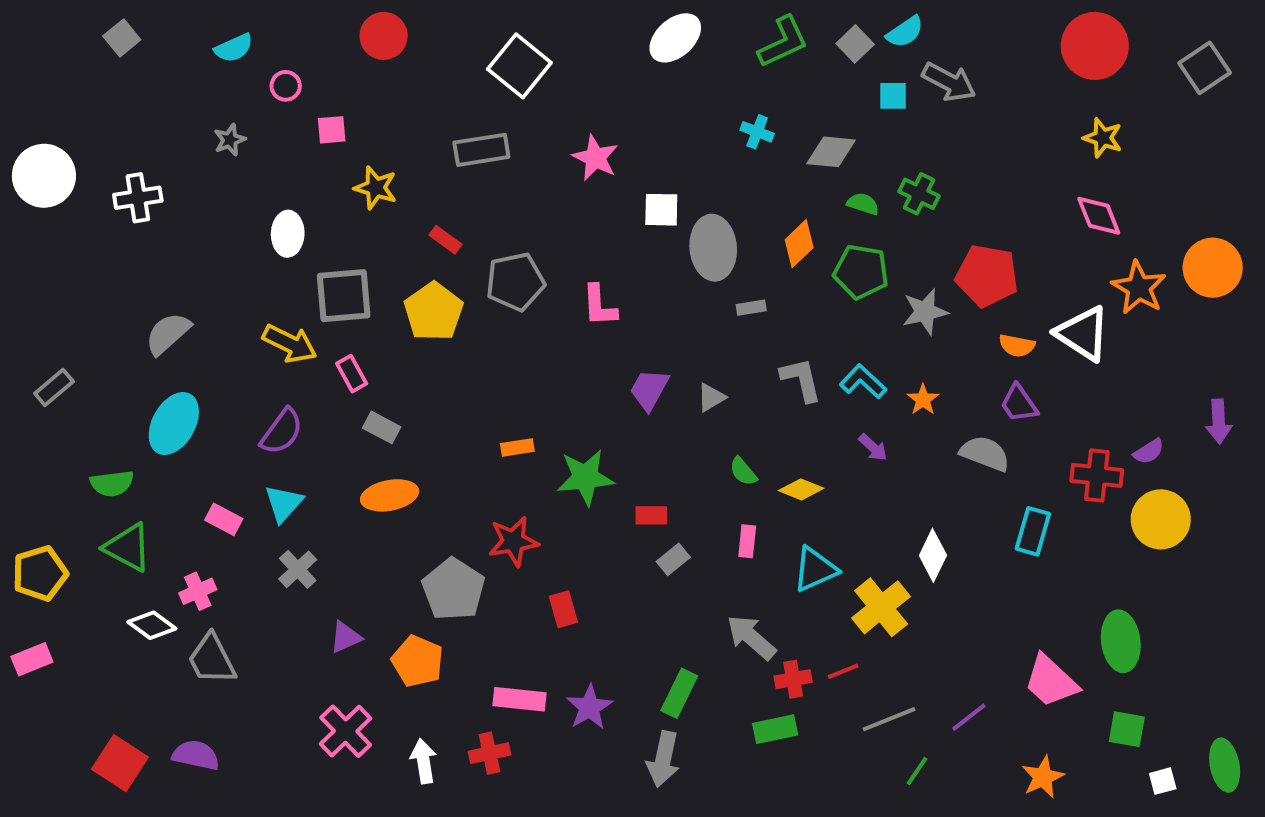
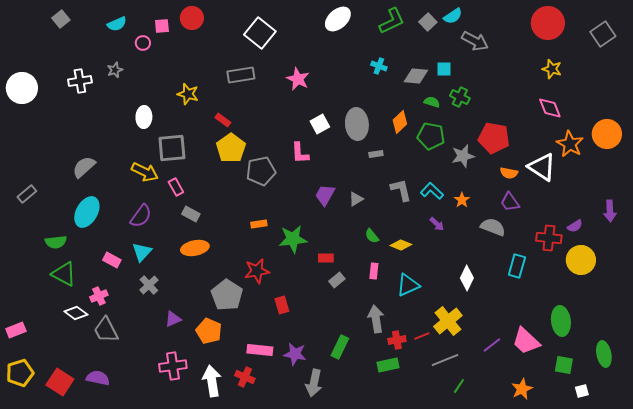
cyan square: (893, 96) -> (444, 69), moved
pink square: (332, 130) -> (162, 26), moved
white cross: (138, 198) -> (80, 81), moved
white square: (661, 210) -> (320, 124), moved, turned -30
gray pentagon: (515, 282) -> (261, 171), moved
yellow pentagon: (434, 312) -> (231, 148), moved
yellow pentagon: (40, 573) -> (20, 373), moved
yellow cross: (881, 607) -> (448, 321), moved
gray arrow: (751, 637) -> (376, 319), turned 40
purple star: (589, 707) -> (295, 354), turned -30
purple line: (969, 717) -> (492, 345), moved
pink cross: (346, 731) -> (173, 366), turned 36
red cross: (489, 753) -> (245, 377), turned 36
gray arrow: (663, 759) -> (314, 383), moved
white arrow: (424, 761) -> (212, 381), size x1.4
green ellipse: (1225, 765) -> (604, 354), moved

